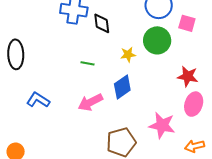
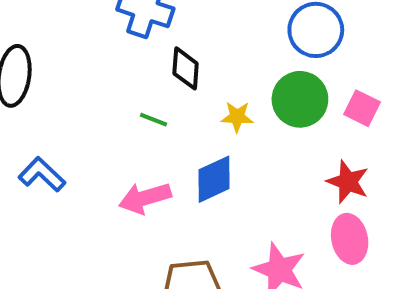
black diamond: (102, 23) -> (186, 68), moved
pink square: (187, 23) -> (362, 108), moved
pink ellipse: (194, 104) -> (350, 239), turned -40

